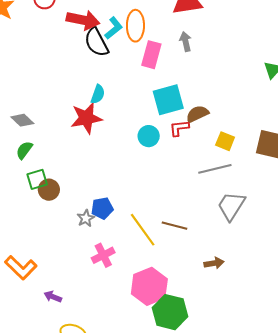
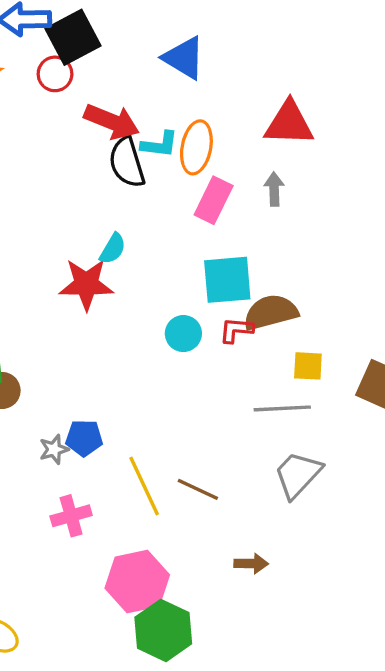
cyan L-shape: (114, 28) -> (160, 144), turned 35
brown semicircle: (197, 114) -> (271, 312), size x1.4
yellow square: (225, 141) -> (308, 366), turned -30

